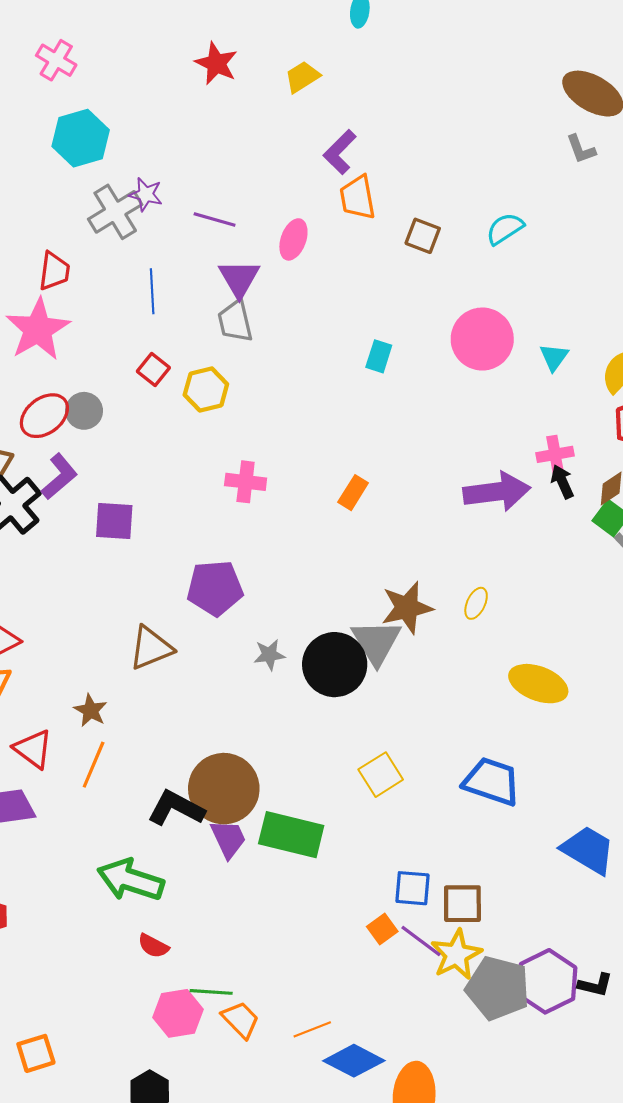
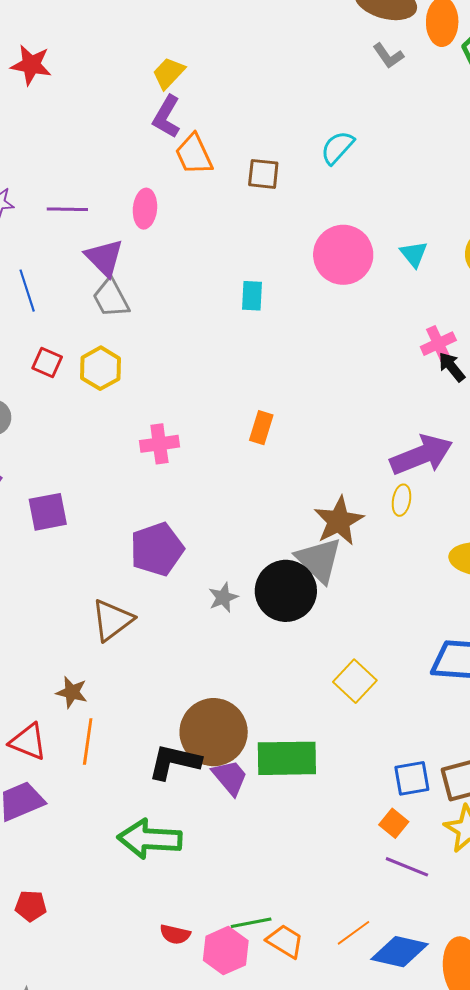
yellow trapezoid: (302, 77) -> (169, 73), moved
purple arrow: (497, 492) -> (421, 455), moved
purple line: (421, 941) -> (407, 867), moved
red semicircle: (153, 946) -> (175, 934), moved

